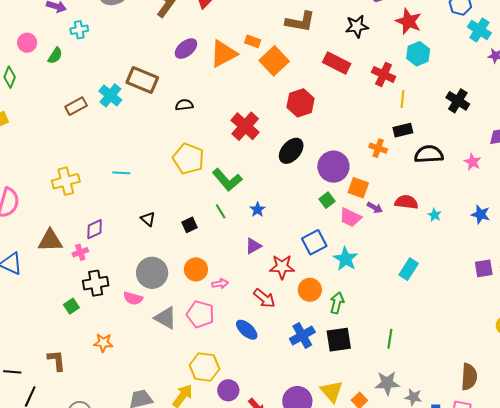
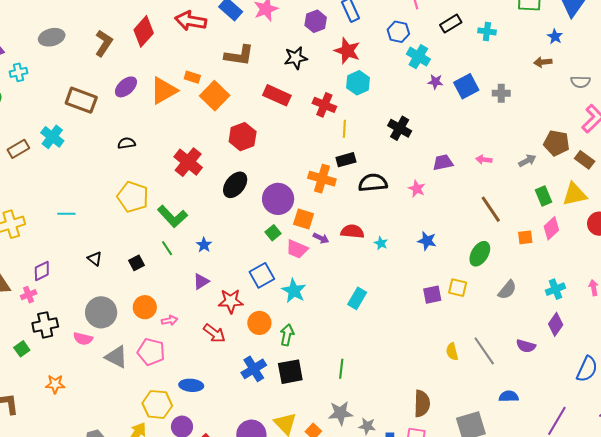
brown rectangle: (142, 80) -> (81, 100), moved
orange cross: (378, 148) -> (322, 179), size x1.5
blue ellipse: (247, 330) -> (191, 385), moved, turned -35

